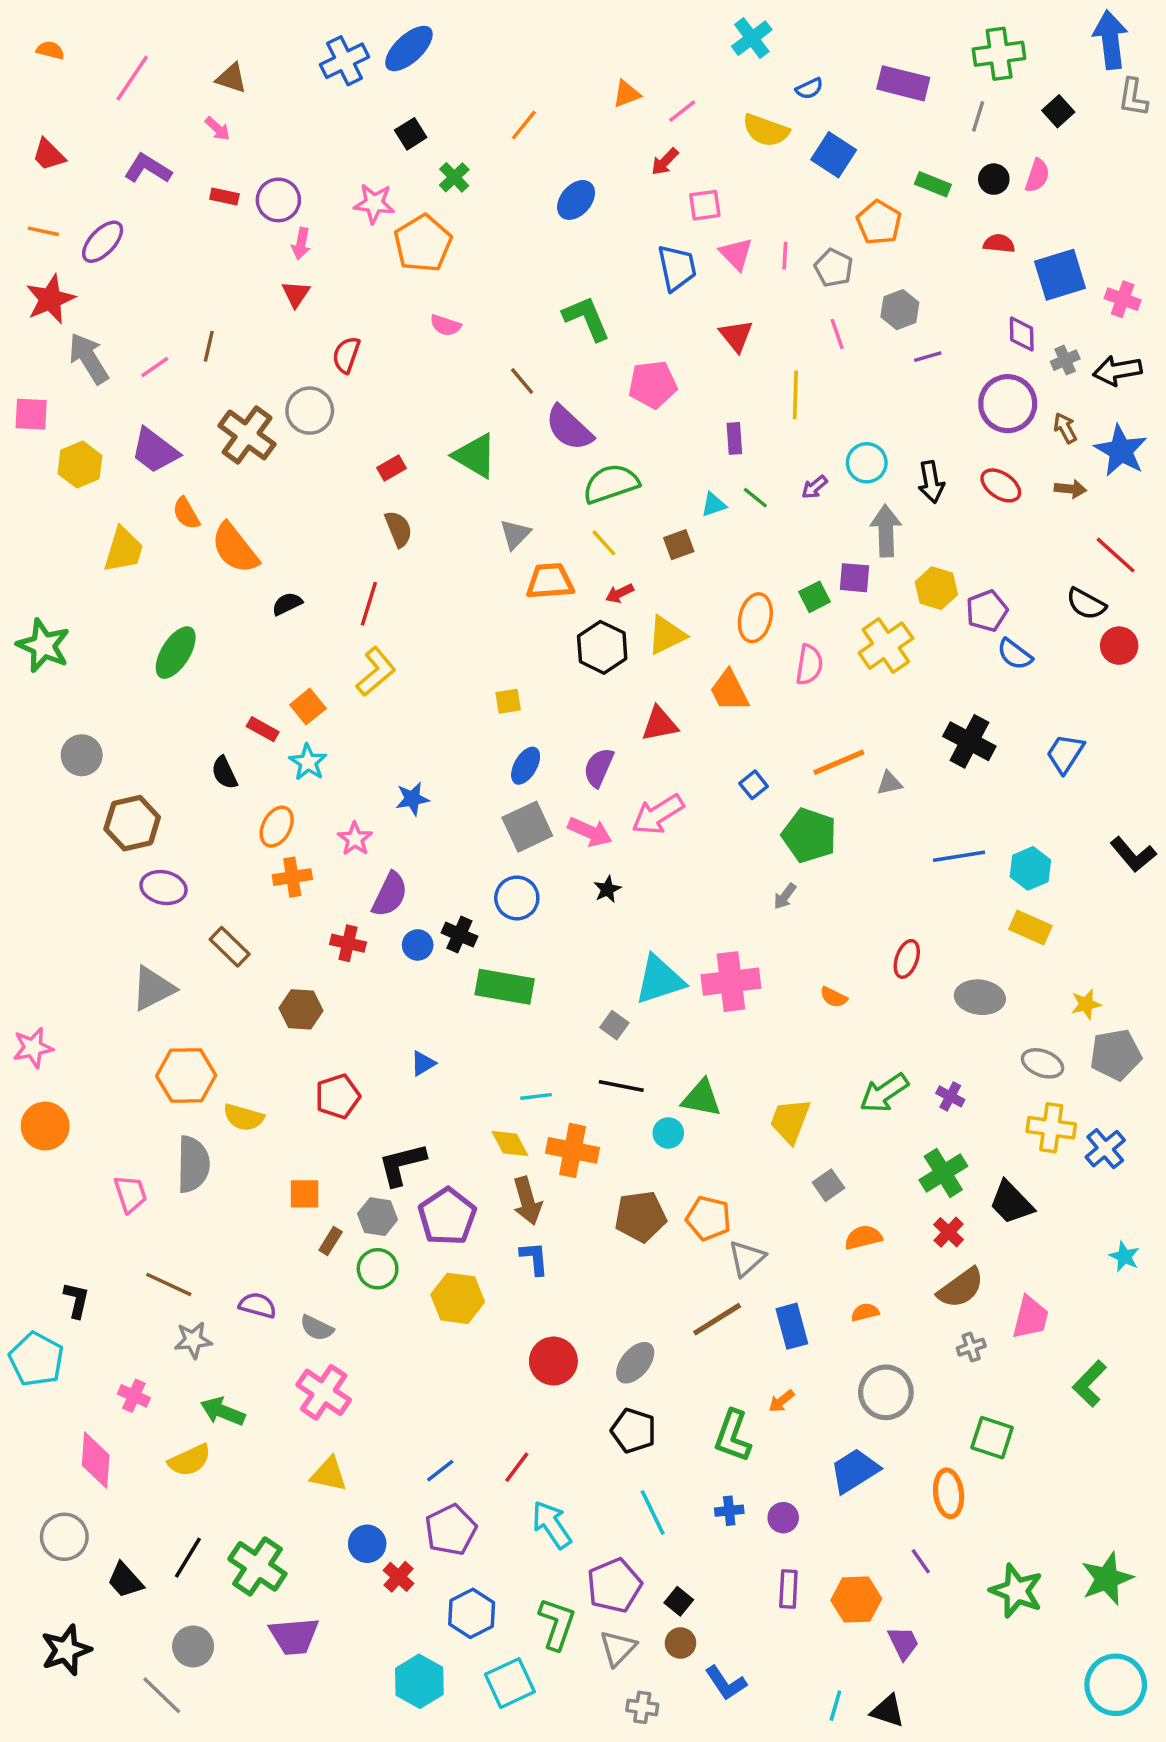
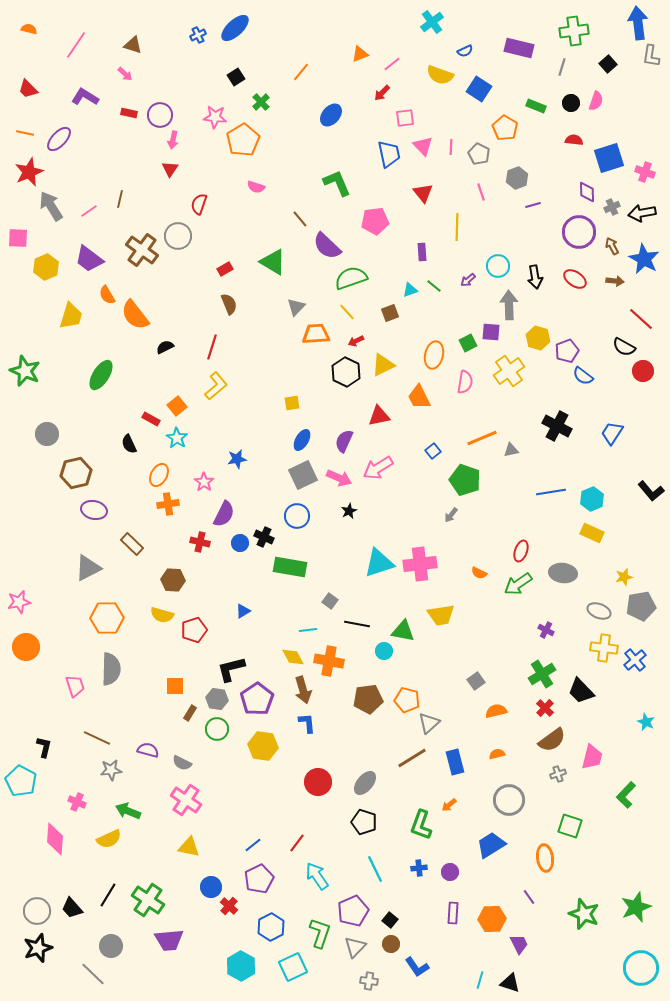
blue cross: (345, 61) -> (198, 35), size x0.6
gray square: (614, 1025) -> (330, 601), moved
green arrow: (884, 1093) -> (518, 584), moved
yellow semicircle: (244, 1117) -> (162, 615), moved
yellow trapezoid: (790, 1121) -> (441, 615), moved, turned -120
gray circle: (64, 1537) -> (37, 911), moved

